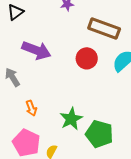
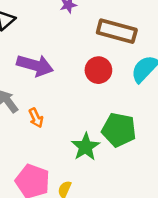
orange arrow: (31, 108) -> (36, 118), moved
green pentagon: (99, 134) -> (119, 130), moved

